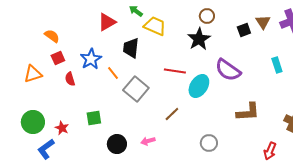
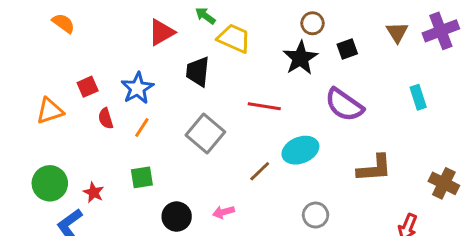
black square: (244, 30) -> (347, 49), moved
orange semicircle: (52, 36) -> (63, 23), moved
orange line: (113, 73) -> (142, 127), moved, turned 72
cyan ellipse: (199, 86) -> (300, 150), moved, turned 35

